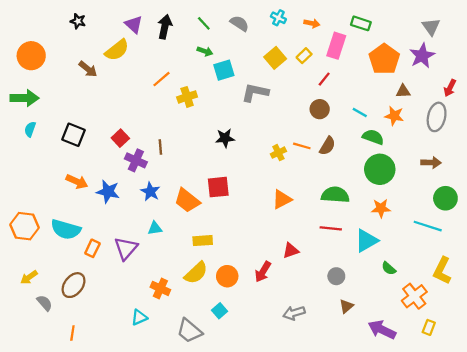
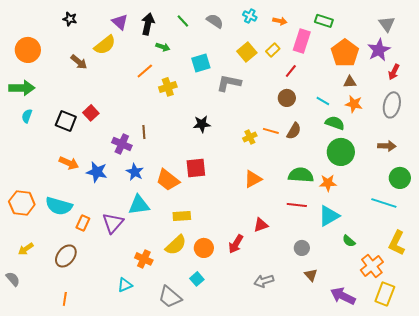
green arrow: (205, 51) -> (163, 47), moved
red arrow: (450, 88) -> (394, 72), moved
brown triangle: (403, 91) -> (350, 82), moved
red square: (120, 138) -> (91, 113), moved
orange star: (381, 208) -> (328, 183), moved
cyan triangle: (155, 228) -> (139, 205), size x1.6
gray semicircle: (45, 303) -> (13, 279), moved
brown triangle: (346, 306) -> (311, 275), turned -32
yellow rectangle: (429, 327) -> (385, 294), size x1.6

